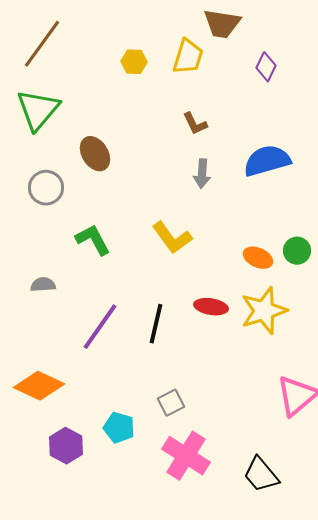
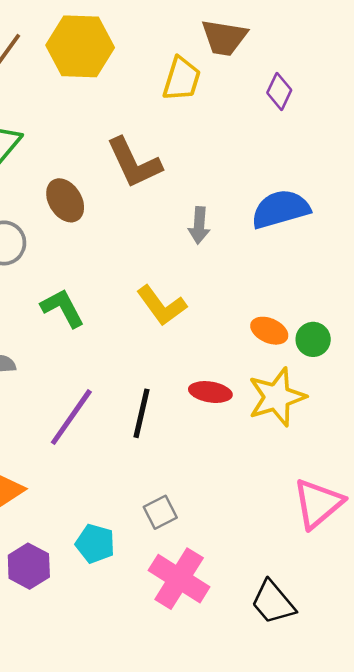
yellow hexagon: (134, 62) -> (80, 46), moved, size x2.0
brown L-shape: (195, 124) -> (134, 163), moved, size x1.8
green circle: (297, 251) -> (313, 339), moved

